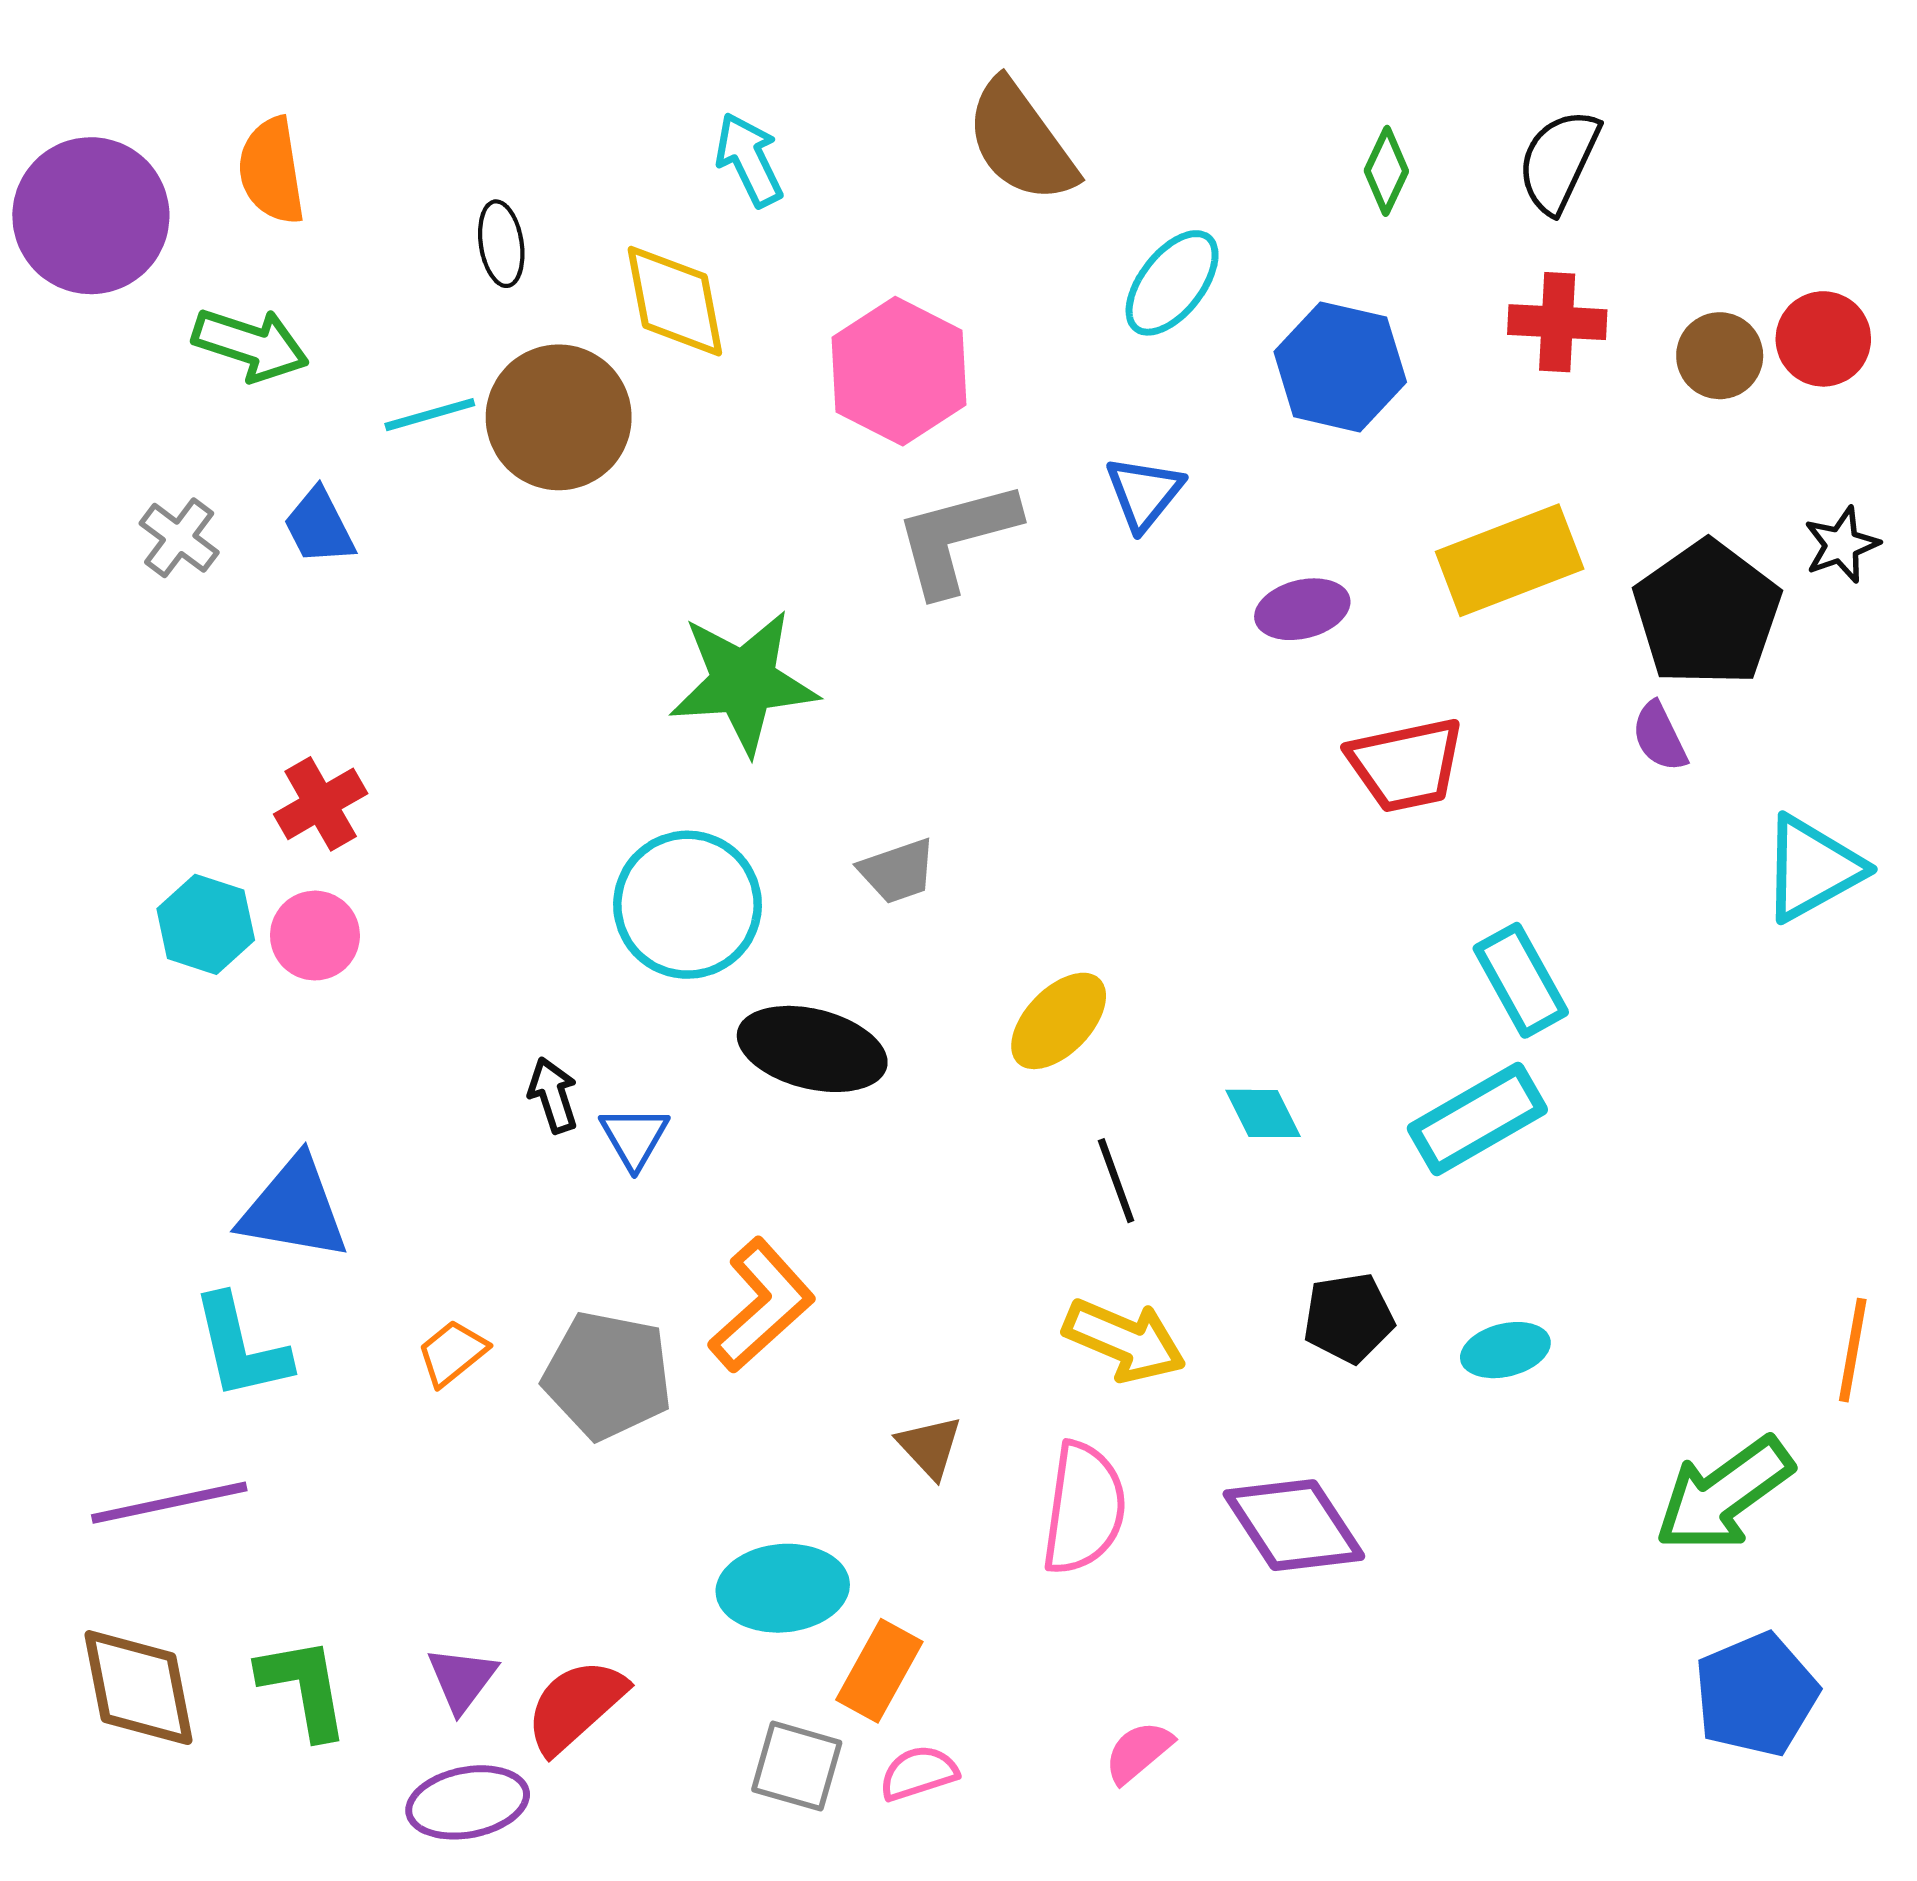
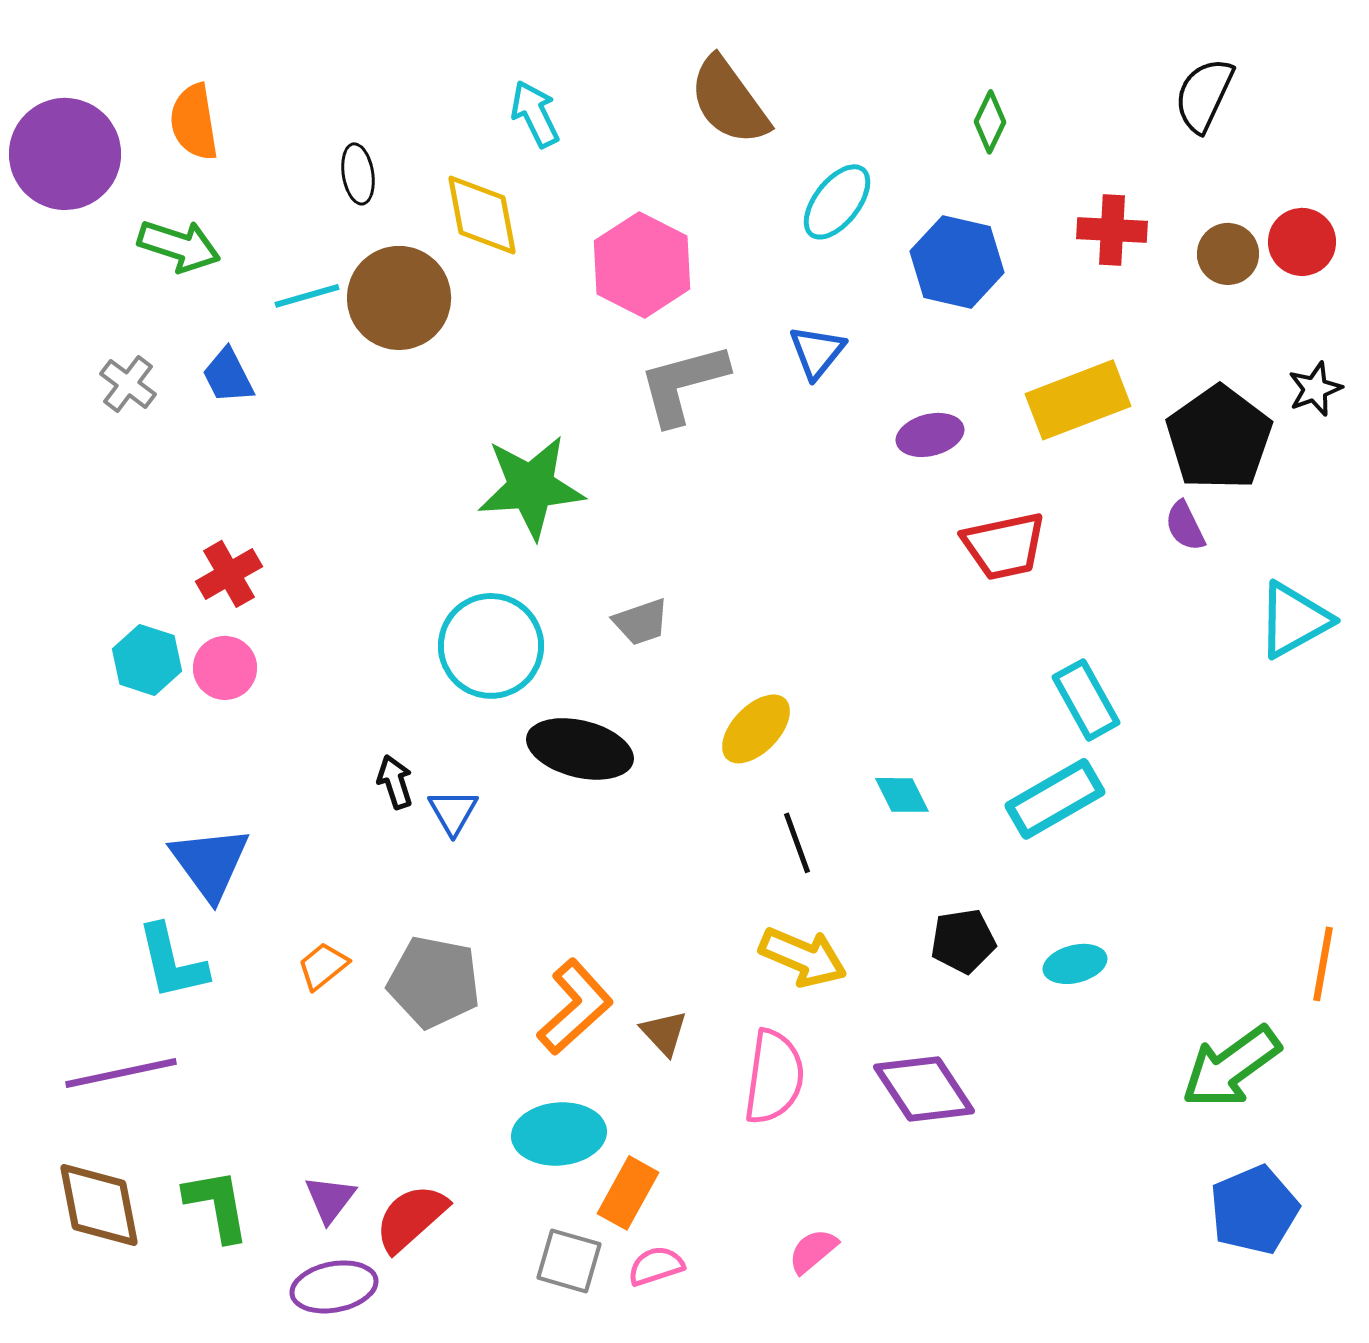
black semicircle: (1559, 161) -> (1204, 95), moved
blue triangle: (294, 1209) -> (210, 863), turned 44
orange L-shape: (762, 1305) -> (575, 1007), moved

